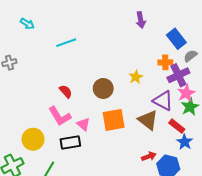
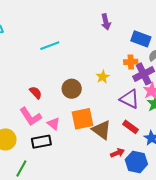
blue rectangle: (176, 39) -> (141, 39), turned -30
cyan line: (66, 43) -> (50, 46), moved
brown triangle: (148, 120) -> (101, 130), moved
red rectangle: (177, 126) -> (131, 127), moved

